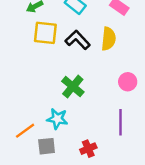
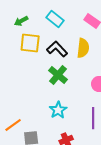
green cross: (73, 87) -> (58, 75), moved
cyan star: (57, 119) -> (58, 110), moved, turned 30

